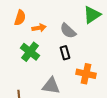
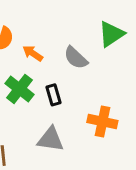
orange arrow: (39, 28) -> (33, 53), turned -136
black rectangle: (65, 53) -> (54, 95), moved

